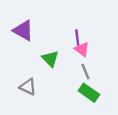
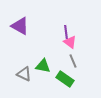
green triangle: (50, 59) -> (43, 66), moved, turned -35
green rectangle: (89, 93) -> (65, 79), moved

